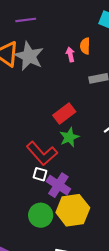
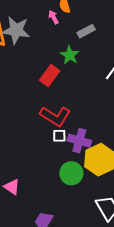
red rectangle: (64, 113) -> (50, 76), moved
green star: (69, 137) -> (70, 55), moved

